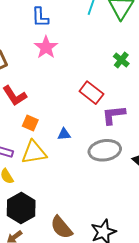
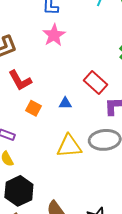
blue triangle: (64, 134) -> (65, 103), moved
yellow triangle: (34, 152) -> (69, 146), moved

